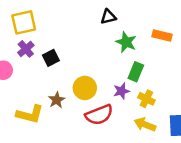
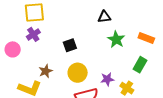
black square: (51, 58) -> (70, 45), moved
green rectangle: (136, 72) -> (140, 65), moved
brown star: (57, 100) -> (46, 71), moved

